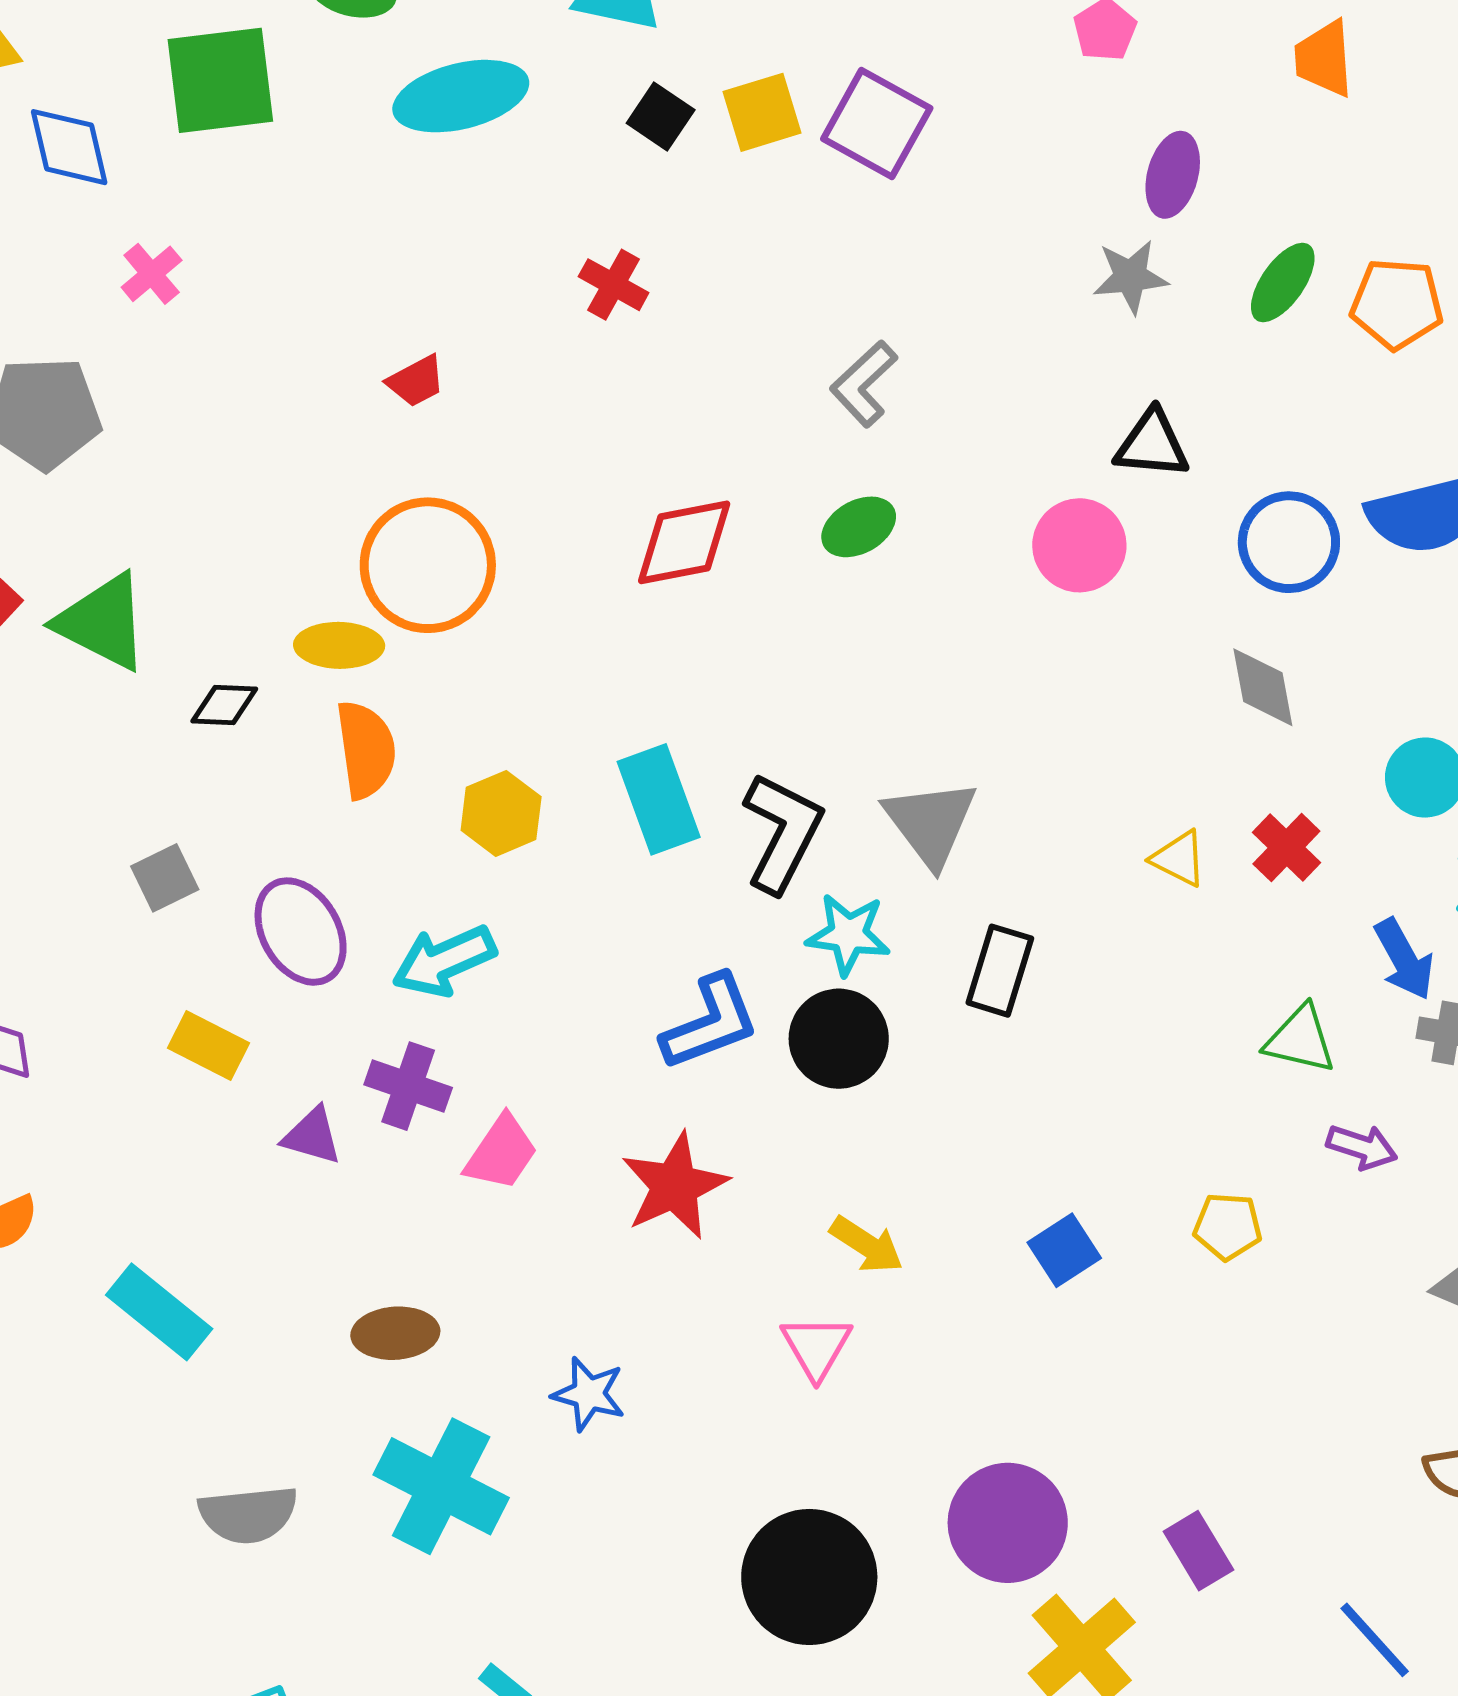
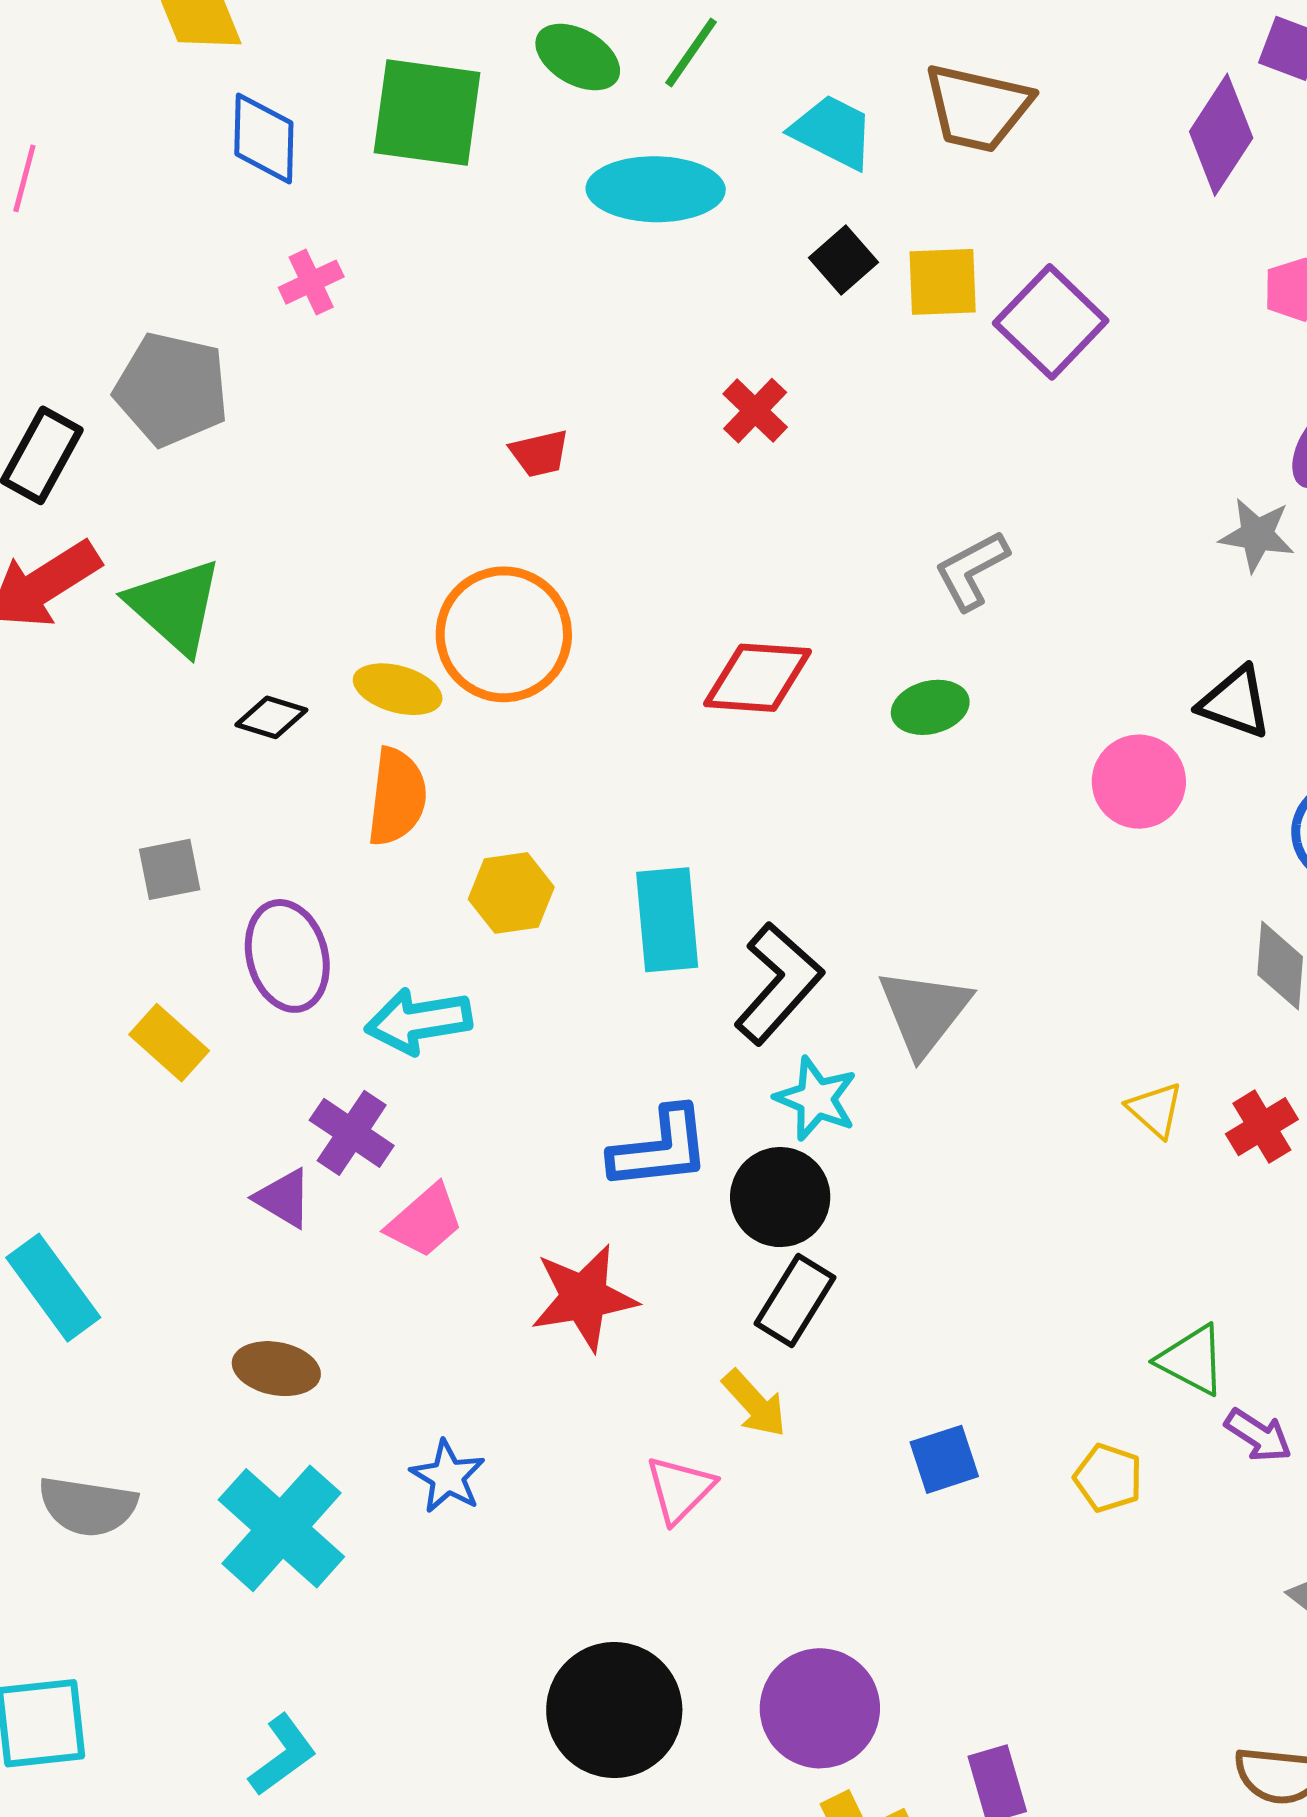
black rectangle: (1000, 971) -> (795, 1301), moved
green triangle: (1300, 1039) -> (1192, 1360), moved
purple triangle: (312, 1136) -> (284, 1198), moved

